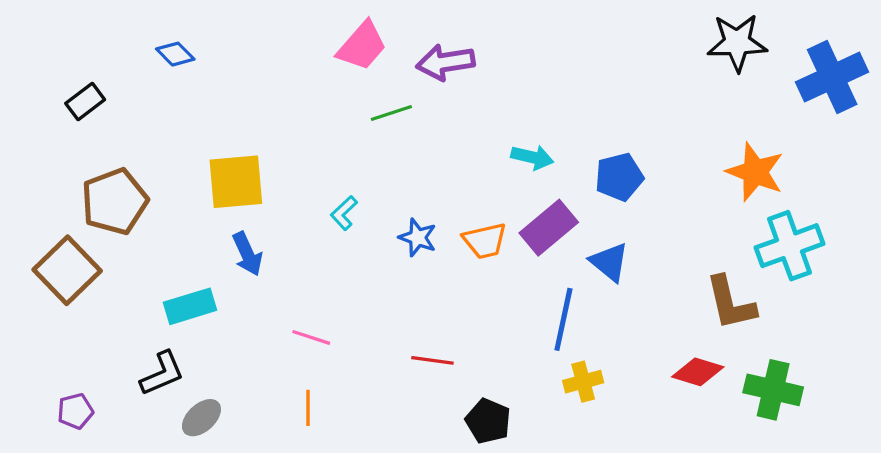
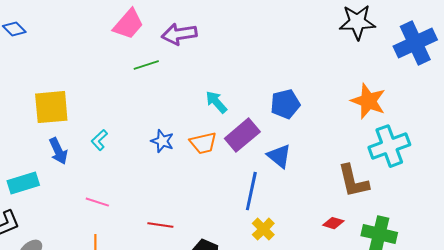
cyan arrow: (532, 157) -> (216, 102), moved, turned -145
cyan L-shape: (344, 213) -> (99, 140), moved
red line: (432, 360) -> (160, 225), moved
red diamond: (698, 372) -> (333, 223), size x0.7
yellow cross: (583, 382) -> (263, 229), turned -30

